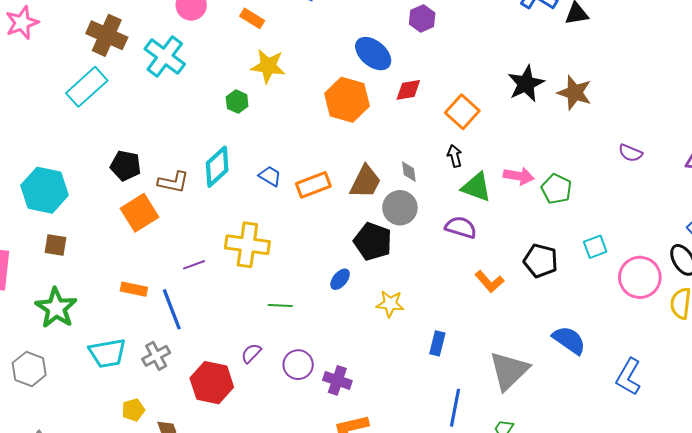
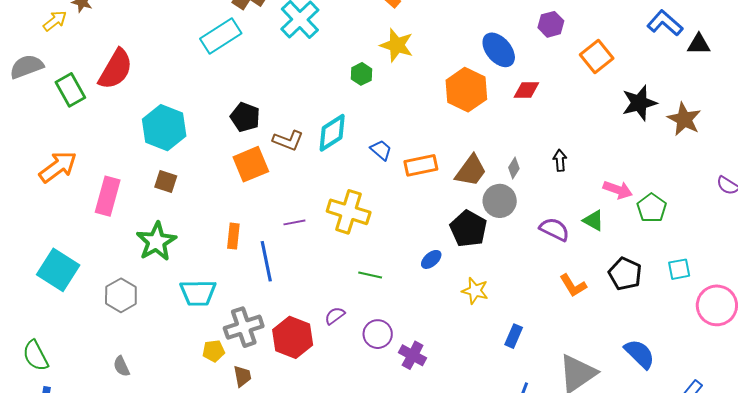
orange square: (462, 112) -> (597, 57), moved
gray diamond: (409, 172) -> (514, 168), turned 30
green triangle: (476, 187) -> (593, 221), moved, size x0.7
orange rectangle: (134, 289) -> (233, 236), turned 75
gray cross: (156, 356) -> (244, 327), moved, size x1.4

